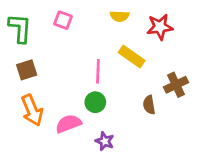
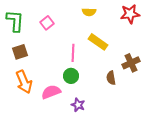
pink square: (63, 20) -> (47, 23), moved, turned 32
red star: (160, 27) -> (130, 14), moved

